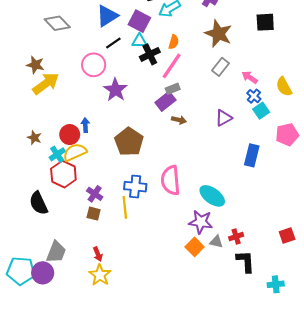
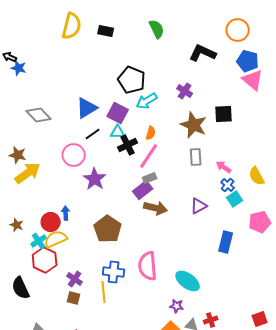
black square: (265, 22) -> (224, 114), moved
gray rectangle: (221, 67) -> (196, 157), turned -42
brown arrow: (179, 120) -> (156, 208), size x1.6
purple star: (201, 222) -> (177, 306), size x0.6

